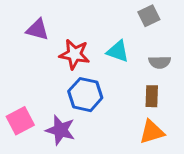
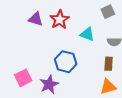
red star: (75, 54) -> (60, 20), moved, turned 30
purple star: (60, 130) -> (49, 84), turned 30

